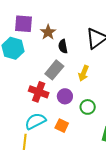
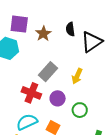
black semicircle: (63, 46) -> (70, 29), moved

